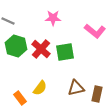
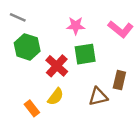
pink star: (53, 18) -> (76, 26), moved
red cross: (41, 49) -> (57, 66), moved
brown rectangle: (97, 94) -> (119, 80), moved

